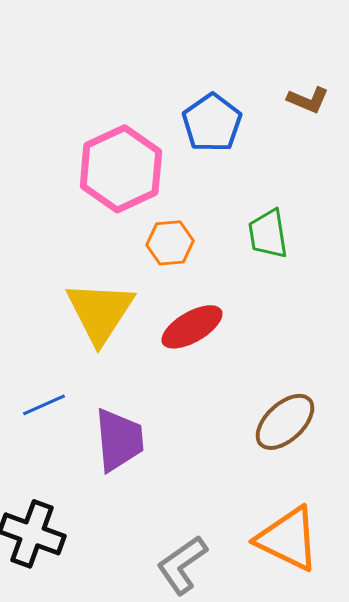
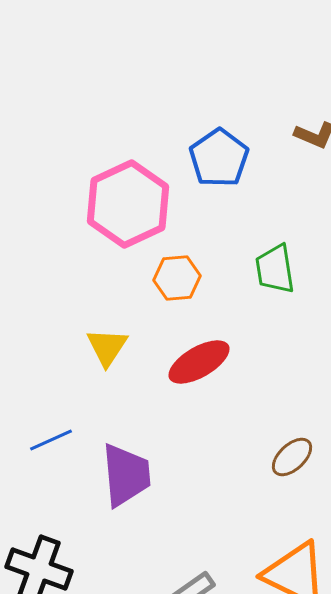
yellow triangle: (100, 312) -> (107, 347), size x0.6
brown ellipse: (285, 422) -> (292, 457), size x0.7

